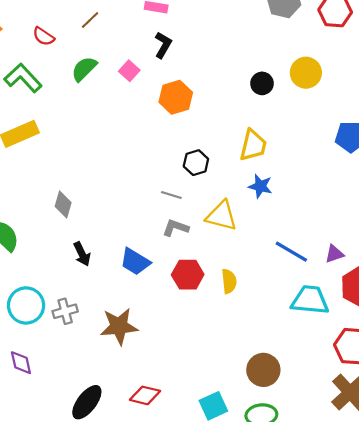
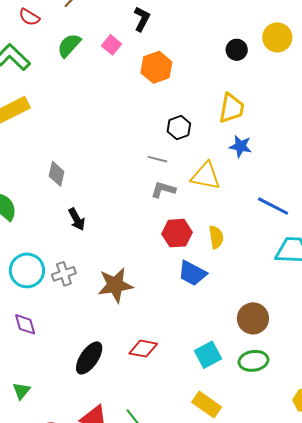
blue trapezoid: (135, 262) -> (192, 273), moved

